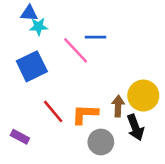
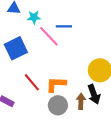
cyan star: (38, 27) -> (34, 17), moved
brown arrow: (118, 106) -> (81, 101), moved
gray circle: (101, 142) -> (58, 105), moved

